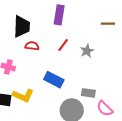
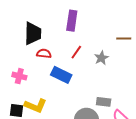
brown line: (108, 24) -> (124, 38), moved
blue rectangle: (54, 80) -> (61, 75), moved

